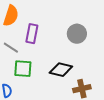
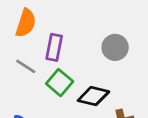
green square: (23, 69) -> (60, 83), moved, turned 36

